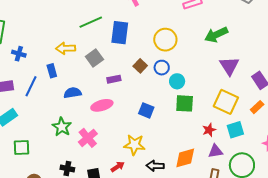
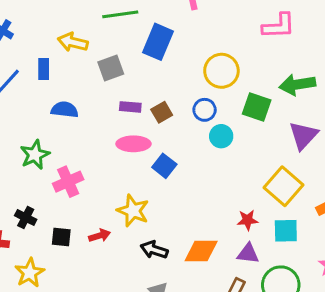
brown square: (140, 66) -> (162, 112), moved
green square: (185, 103) -> (257, 107), moved
pink ellipse: (102, 105) -> (133, 144), moved

